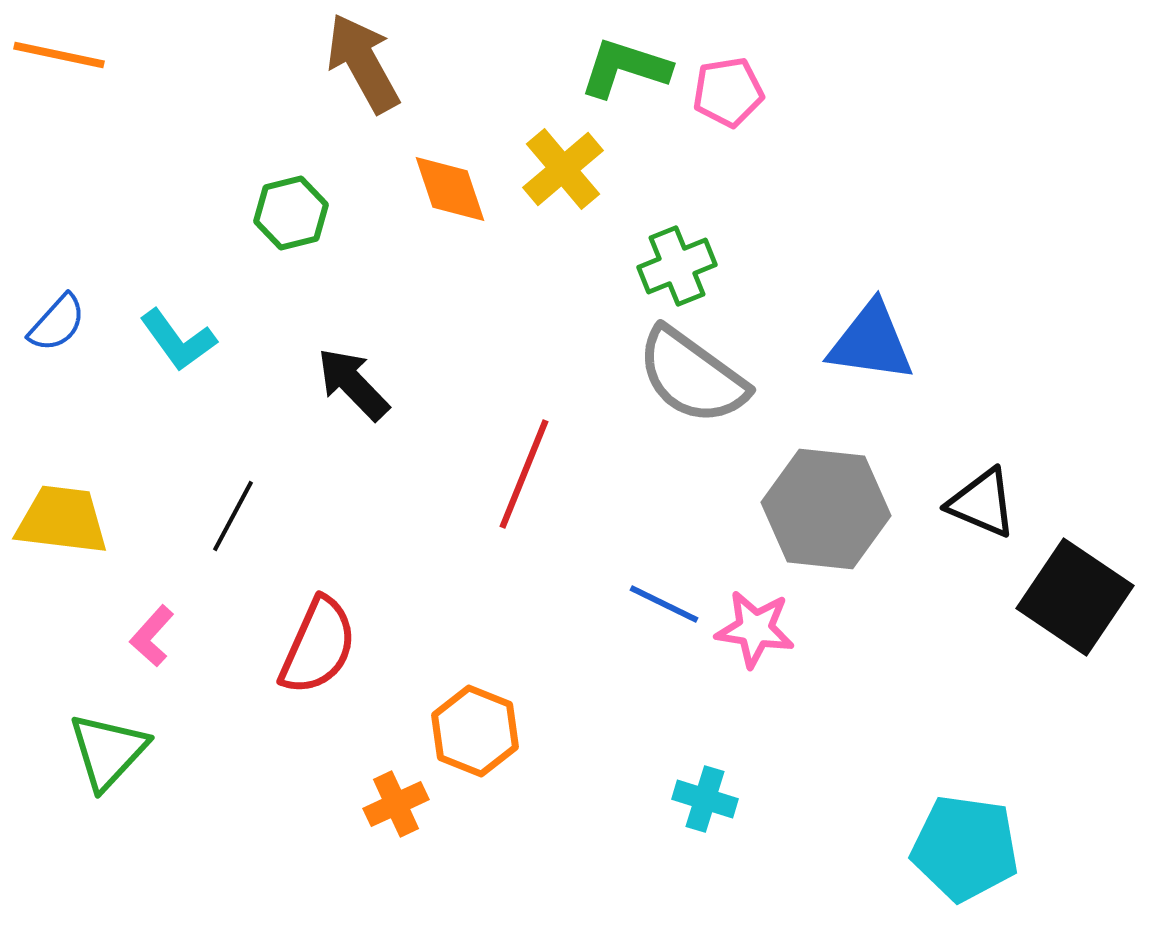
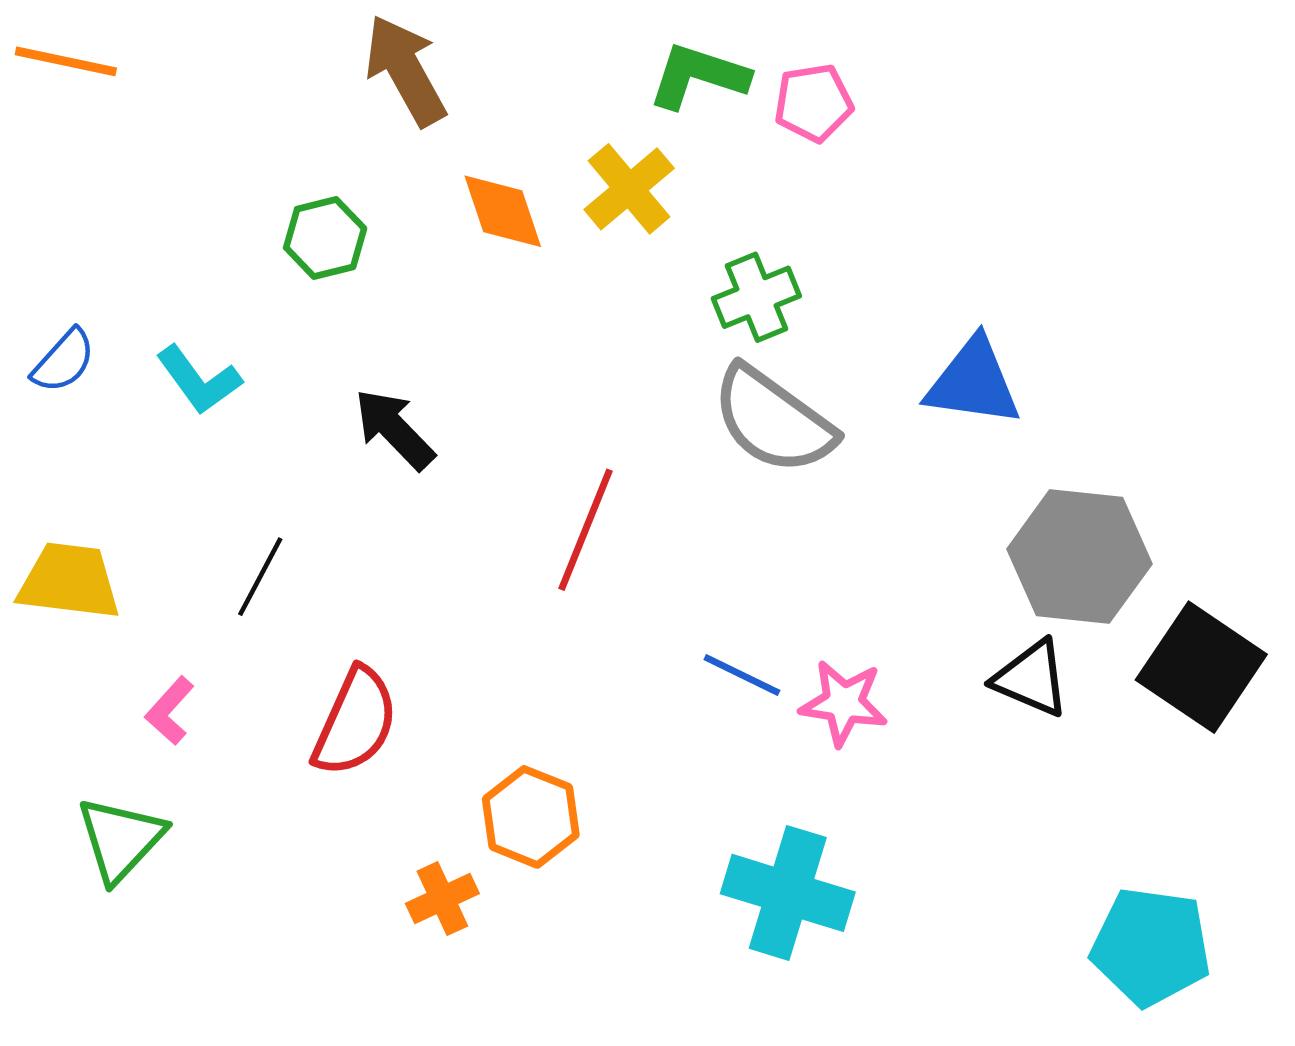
black triangle: (982, 503) -> (1031, 678), moved
gray hexagon: (826, 509) -> (1079, 557), moved
cyan cross: (705, 799) -> (788, 893), size x1.8
cyan pentagon: (965, 848) -> (1151, 947), moved

